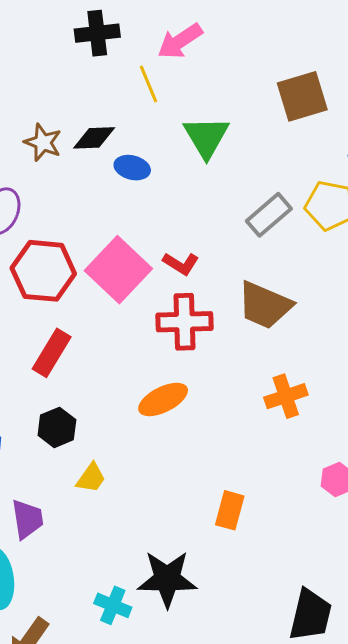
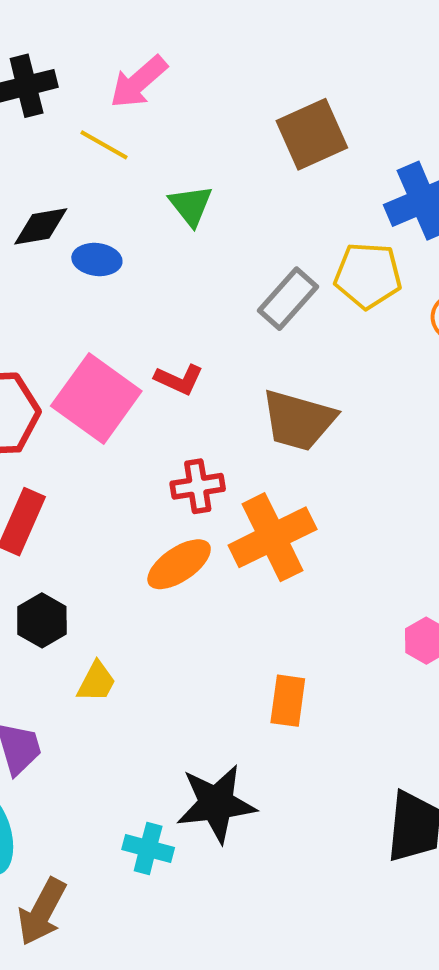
yellow line: (148, 84) -> (104, 145), turned -30
green triangle: (206, 137) -> (191, 205), size x0.7
red cross: (184, 322) -> (198, 486), moved, size x0.7
orange cross: (286, 396) -> (273, 537), moved, size x1.5

